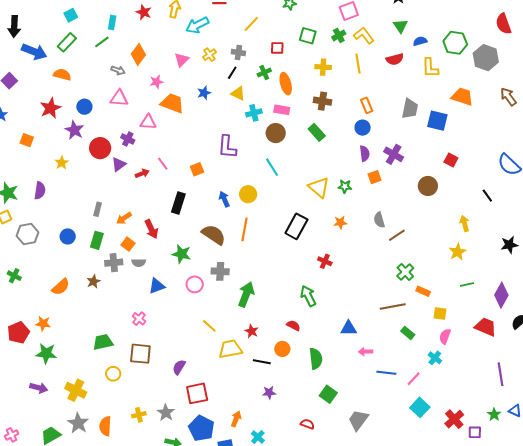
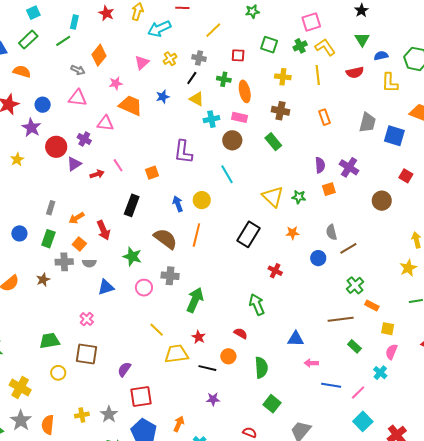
green cross: (264, 72) -> (224, 79), turned 32
blue circle: (363, 128) -> (318, 258), moved

